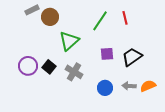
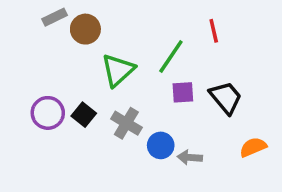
green line: (100, 21) -> (171, 56), moved
black trapezoid: (132, 57) -> (226, 98), turned 85
gray arrow: (129, 86) -> (190, 157), moved
blue circle: (105, 88) -> (161, 145), moved

